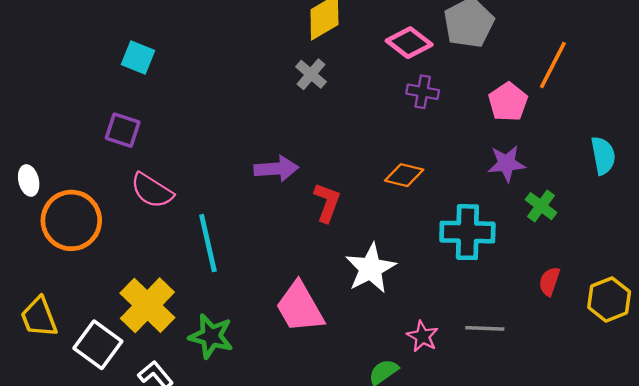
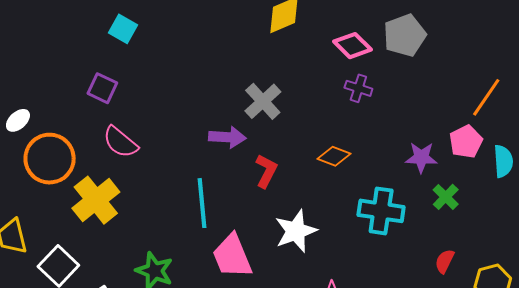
orange line: (553, 65) -> (486, 97), moved
gray cross: (311, 74) -> (263, 101), moved, size x1.4
pink pentagon: (508, 102) -> (466, 142), moved
white ellipse: (29, 180) -> (18, 120), turned 55
cyan line: (208, 243) -> (202, 203), moved
yellow cross: (147, 305) -> (96, 200), moved

